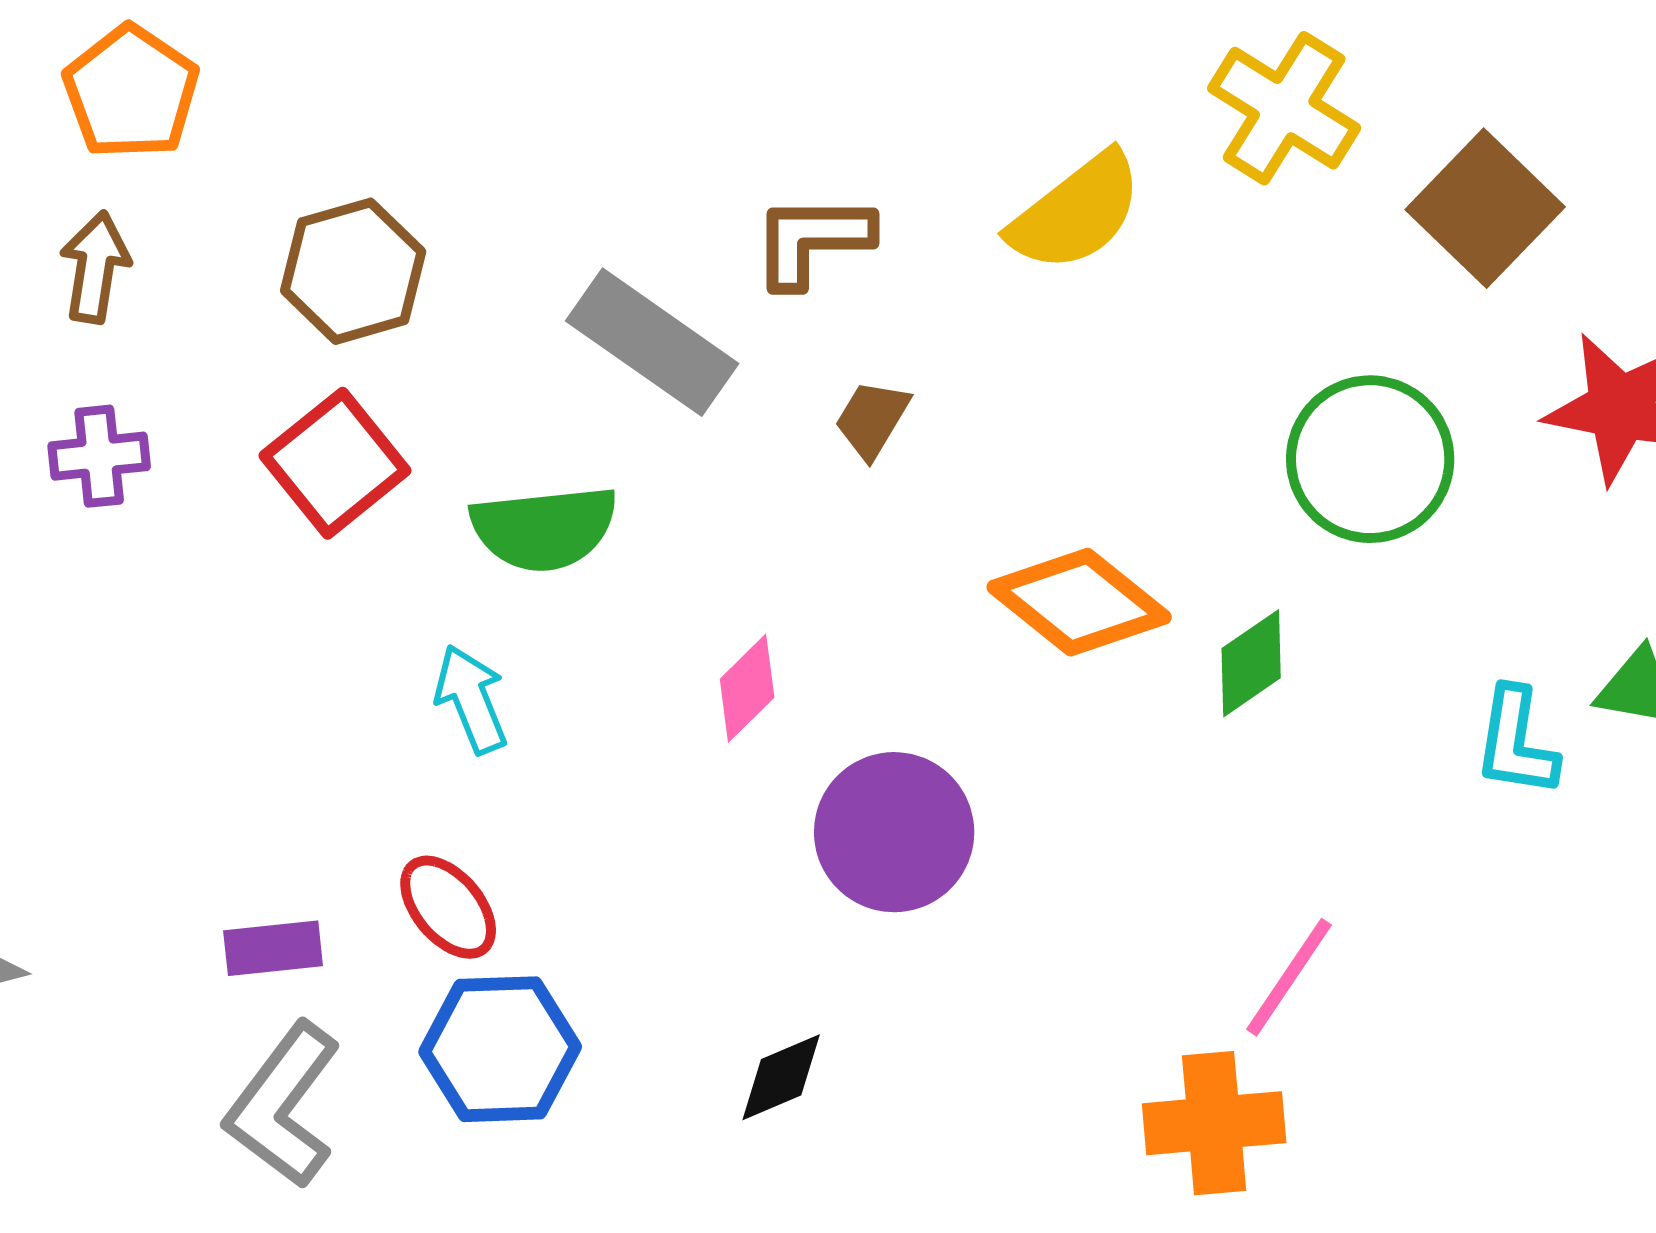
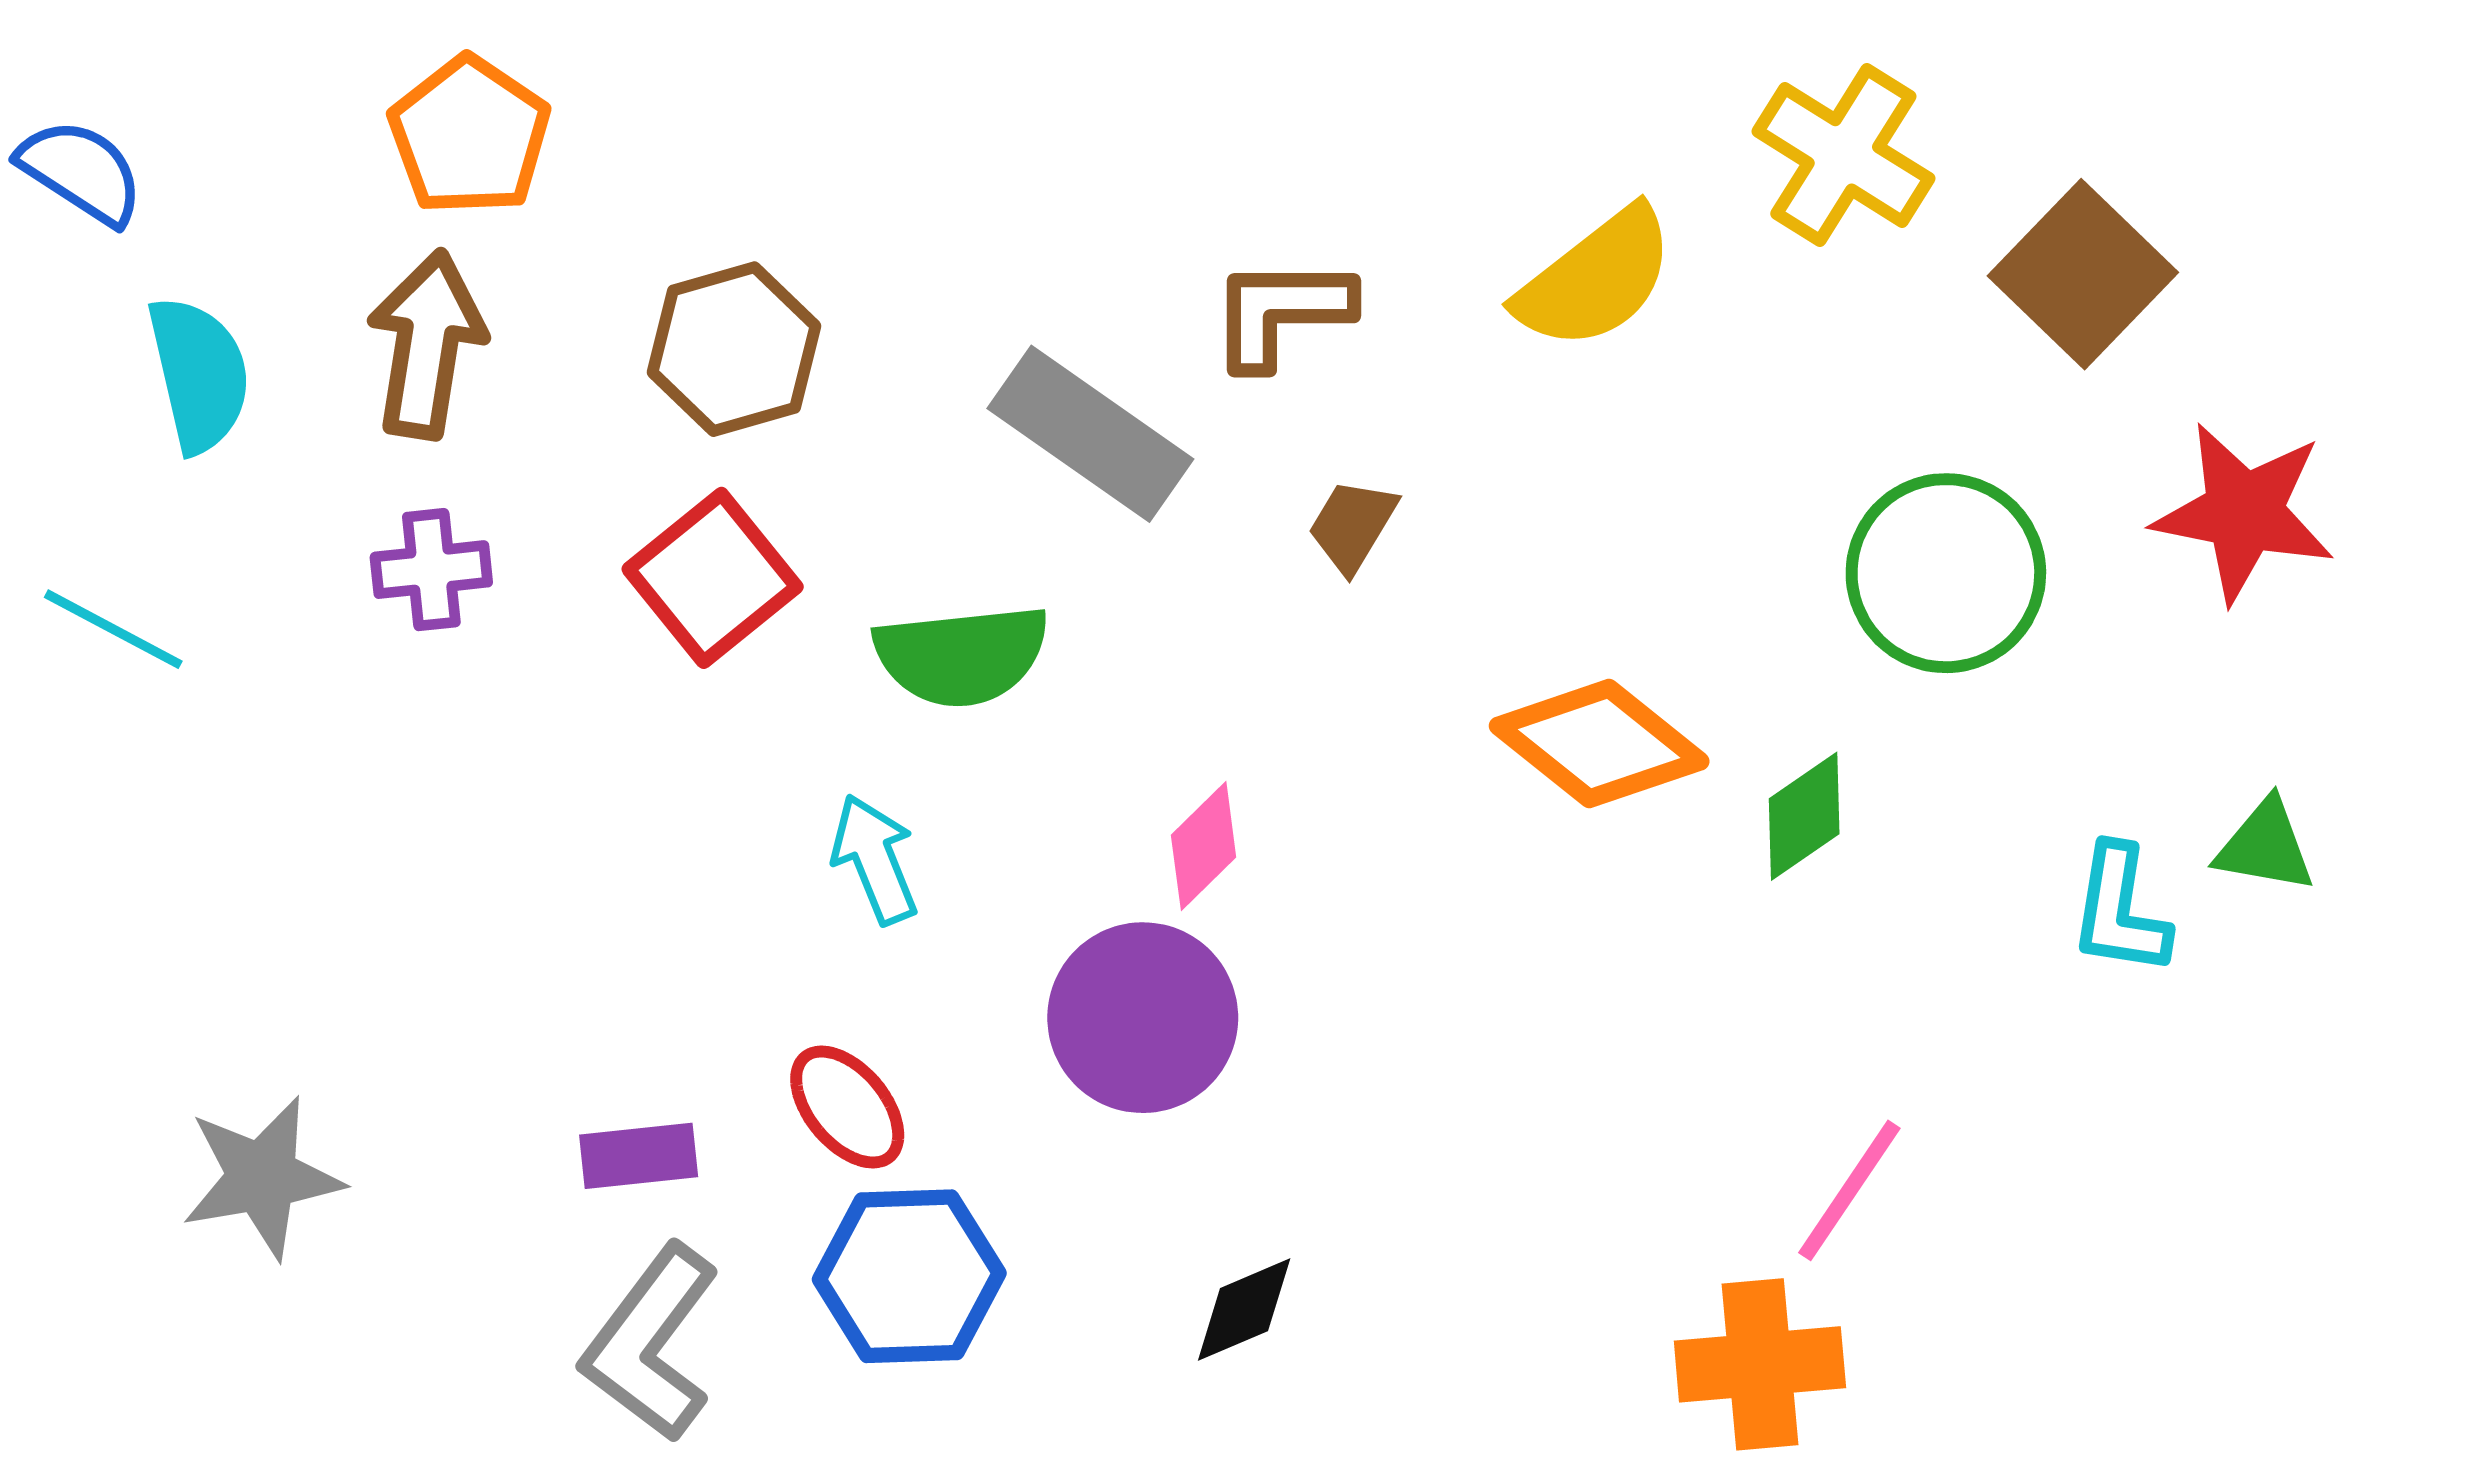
brown arrow: (95, 267) -> (427, 344), size x1.4
purple circle: (894, 832) -> (1143, 1018), moved

